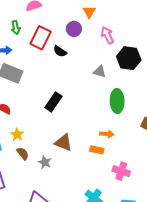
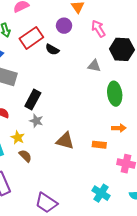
red rectangle: (41, 38) -> (31, 38), turned 35
black rectangle: (53, 102) -> (33, 100), moved
orange arrow: (107, 134) -> (119, 128), moved
gray star: (45, 162) -> (36, 121), moved

